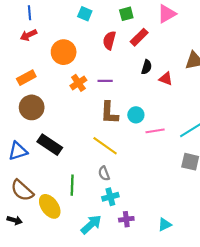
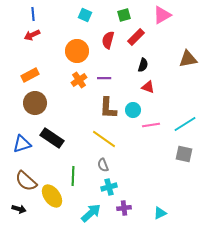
orange circle: (64, 52) -> (77, 51), moved
red triangle: (166, 79) -> (148, 87), moved

